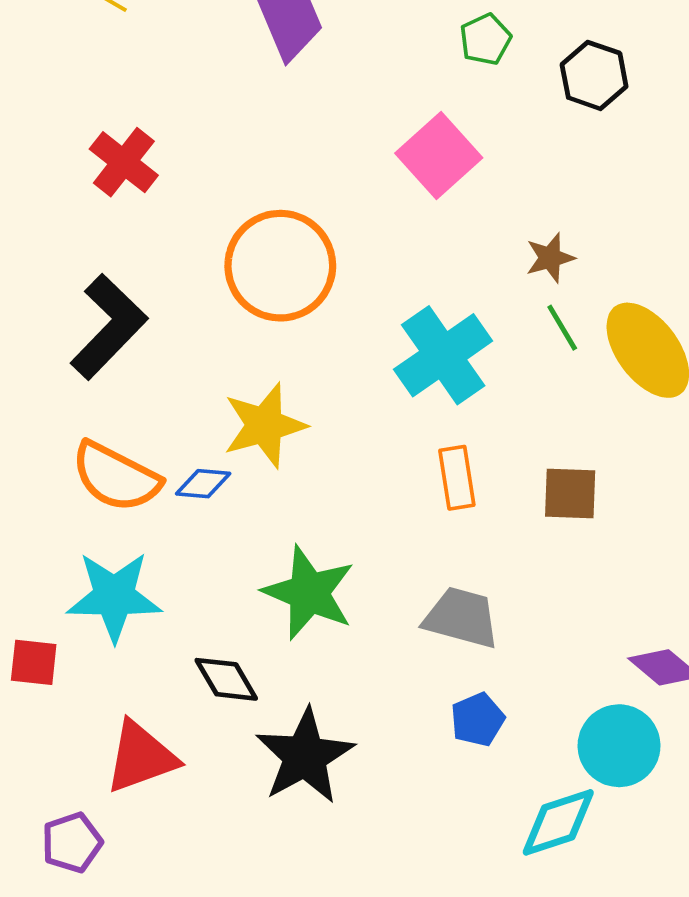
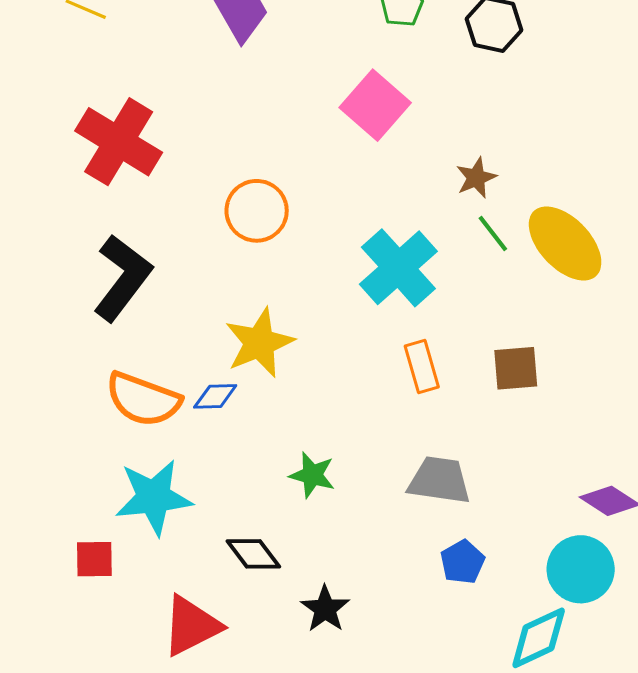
red cross: (124, 162) -> (119, 142), size x1.5
orange circle: (280, 266) -> (257, 211), size x0.7
green star: (309, 593) -> (312, 475), size x0.6
black star: (305, 756) -> (325, 609), size x0.6

